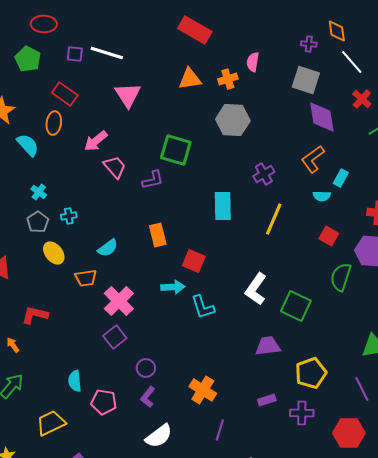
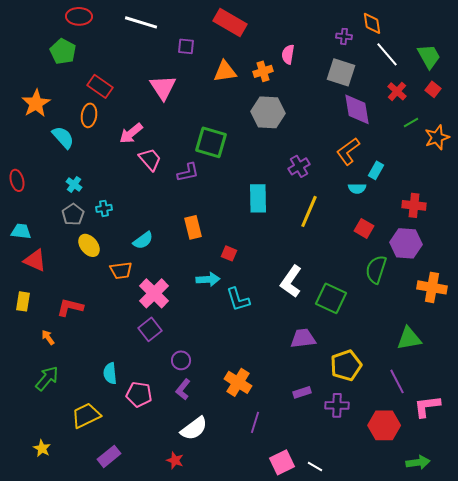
white line: (107, 53) -> (141, 22), moved
purple square: (75, 54) -> (186, 46), moved
red square: (194, 261) -> (229, 253), size x0.7

